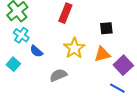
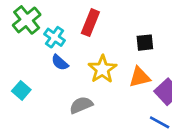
cyan cross: (21, 35) -> (55, 37), moved
blue semicircle: (36, 51) -> (60, 62), moved

